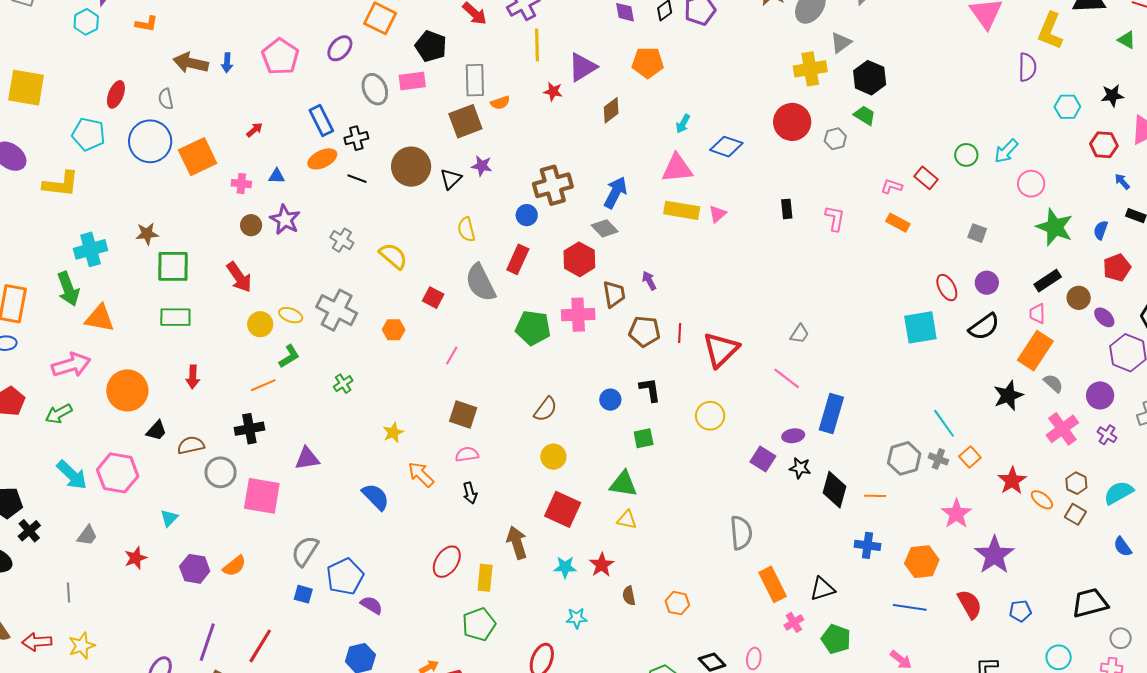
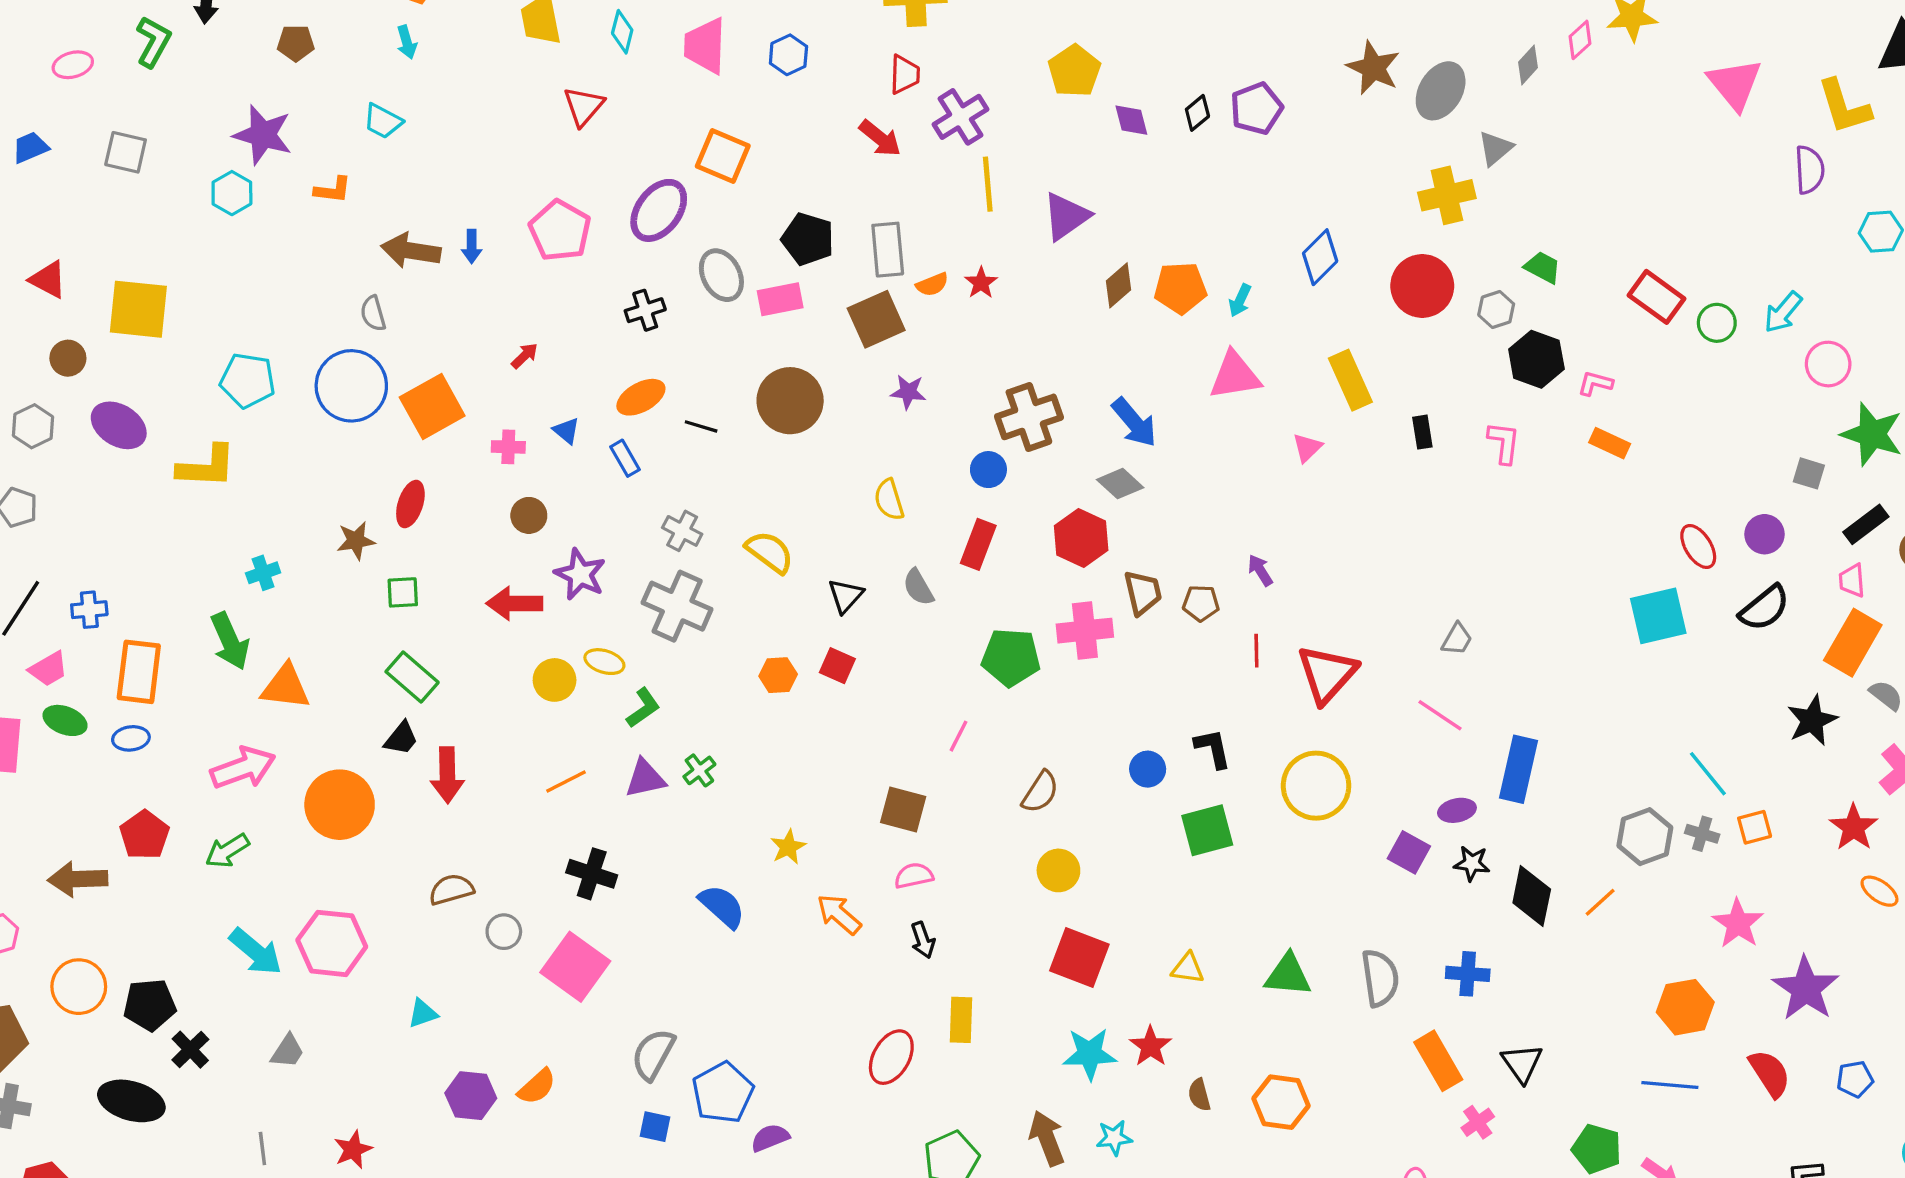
yellow L-shape: (1050, 31) -> (1844, 107), turned -36
black pentagon: (431, 46) -> (808, 239), moved
purple ellipse: (340, 48) -> (659, 210), size x1.4
orange pentagon: (648, 63) -> (1180, 288), moved
black hexagon: (870, 78) -> (1536, 359), moved
pink rectangle: (412, 81) -> (780, 299), moved
red star: (553, 91) -> (981, 283), moved, turned 30
red ellipse: (116, 94) -> (410, 504), moved
blue rectangle: (321, 120) -> (625, 458), moved, size x0.7
black cross: (356, 138) -> (645, 310), moved
blue diamond: (726, 147) -> (1320, 257), moved, turned -60
blue triangle: (277, 176) -> (566, 431), turned 42
red rectangle: (926, 178) -> (1656, 297), moved, size x1.4
black triangle: (451, 179) -> (846, 596), moved
blue arrow: (615, 192) -> (1134, 422), turned 116
yellow rectangle: (682, 210) -> (1350, 380), moved, turned 60
purple star: (285, 220) -> (580, 574), moved
gray square: (977, 233) -> (1809, 473), moved
cyan cross: (90, 249) -> (263, 573), size x0.6
green square: (173, 266) -> (403, 592), size x0.6
red arrow: (239, 277) -> (514, 603), turned 128
purple arrow: (649, 281) -> (1260, 570), moved
gray semicircle: (480, 283) -> (918, 587), size x0.6
red square: (433, 298) -> (837, 666), moved
gray cross: (337, 310) -> (677, 606), moved
green rectangle: (175, 317) -> (412, 677), turned 44
brown pentagon: (645, 331) -> (1201, 603), moved, size x0.7
pink line: (452, 355) -> (959, 736), moved
green L-shape: (289, 356) -> (643, 708), moved
red arrow: (193, 377) -> (447, 775), size x1.4
yellow circle: (710, 416) -> (1316, 786), size x1.4
black cross: (249, 429) -> (592, 874), moved, turned 32
black trapezoid: (156, 431) -> (401, 738), moved
green square: (644, 438) -> (1207, 830), size x1.5
orange square: (970, 457) -> (1755, 827), turned 30
purple triangle: (307, 458) -> (645, 778), moved
gray circle: (221, 472) -> (504, 932), size x0.7
red star: (1012, 481) -> (1854, 827), moved
green triangle: (623, 484) -> (1288, 975), moved
pink square: (262, 496) -> (575, 967), turned 30
orange line: (875, 496) -> (1600, 902), turned -40
blue semicircle: (376, 497) -> (722, 906), moved
cyan triangle: (169, 518) -> (423, 1013), turned 30
brown arrow: (517, 543) -> (1047, 1138), moved
blue cross: (868, 545) -> (1468, 974), moved
red star: (136, 558) -> (353, 1150), moved
cyan star: (565, 567) -> (1090, 1054), size x1.4
yellow rectangle: (485, 578) -> (961, 1020), moved
black triangle: (822, 589) -> (1522, 1063), turned -44
orange hexagon: (677, 603) -> (1281, 1102), size x1.4
purple semicircle: (371, 605) -> (770, 1138), turned -50
green pentagon: (836, 639) -> (1597, 1149), moved

